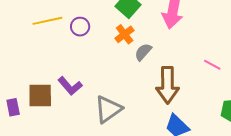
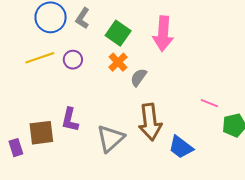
pink line: (212, 65) -> (209, 103), moved
brown arrow: (167, 85) -> (150, 122), moved
purple L-shape: (70, 86) -> (70, 120), turned 60

